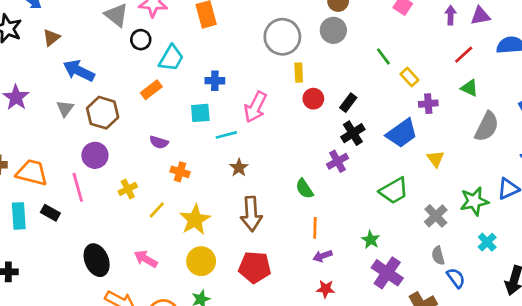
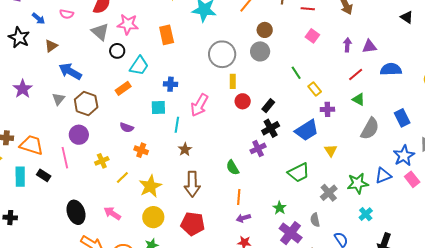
cyan line: (226, 135) -> (177, 125), turned -70
gray semicircle: (438, 256) -> (315, 220), moved

